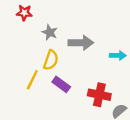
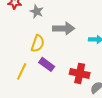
gray star: (50, 32) -> (37, 11), moved
yellow line: (32, 80) -> (22, 71), moved

